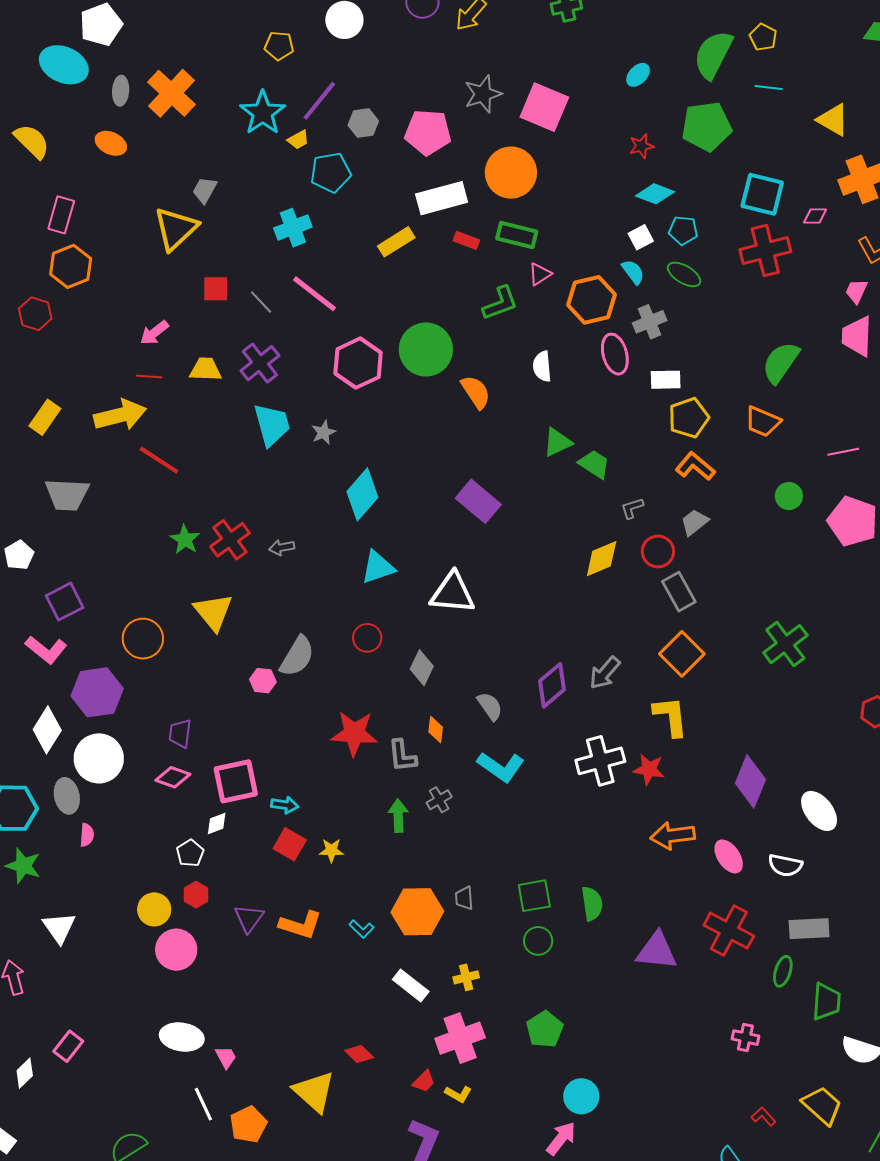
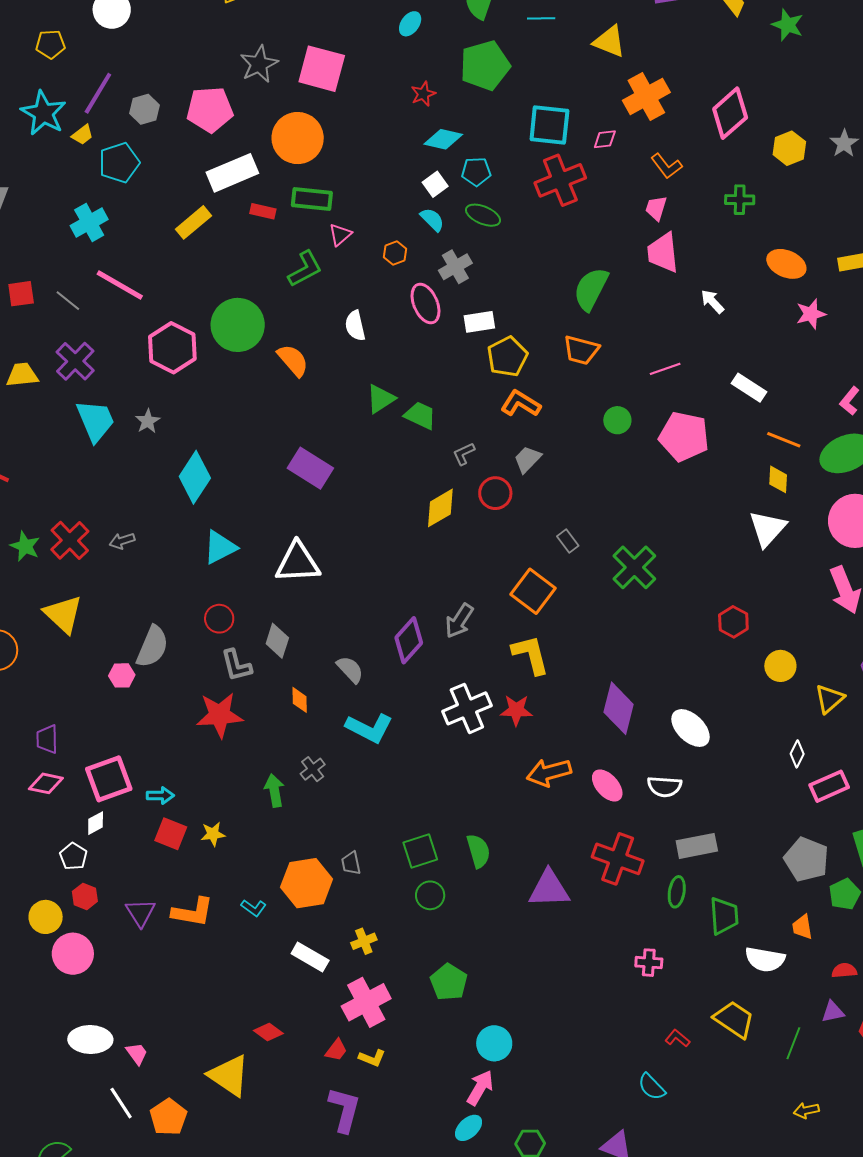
orange hexagon: (592, 300) -> (395, 253), size x0.5
gray rectangle: (679, 592) -> (568, 541), moved, size x0.6
gray L-shape: (402, 756) -> (236, 665), moved

